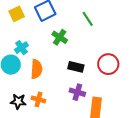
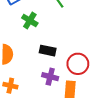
red circle: (108, 64) -> (78, 64), moved

